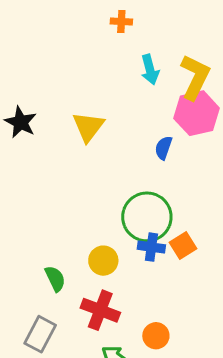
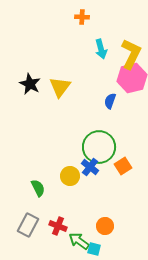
black star: (21, 122) -> (30, 84), moved
blue cross: (151, 247) -> (90, 167), moved, turned 30
red cross: (100, 310) -> (58, 226), moved, size x0.7

